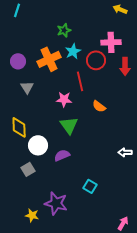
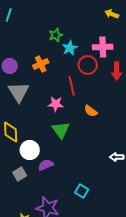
cyan star: (73, 51) -> (70, 48), moved
orange cross: (49, 59) -> (41, 64), size x0.7
gray triangle: (27, 87) -> (19, 92), size x1.6
purple semicircle: (62, 155) -> (46, 165), moved

